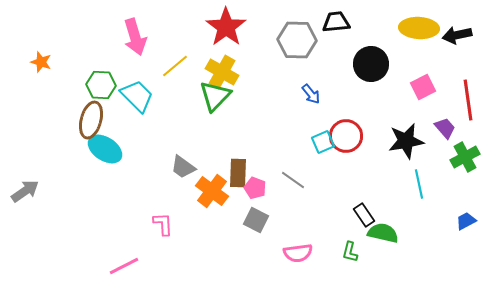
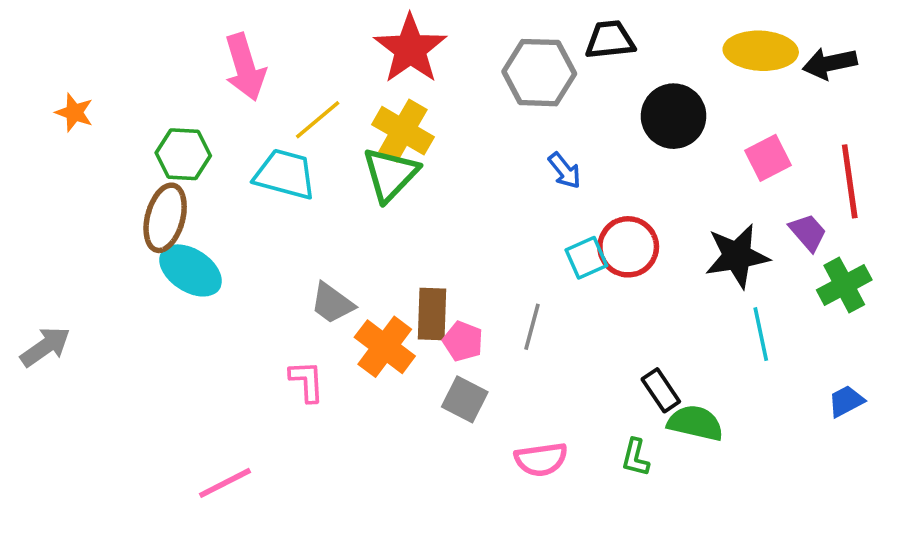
cyan trapezoid: (137, 96) -> (285, 174), moved, turned -30
gray line: (293, 180) -> (532, 327), turned 70
pink L-shape: (163, 224) -> (307, 381), moved

